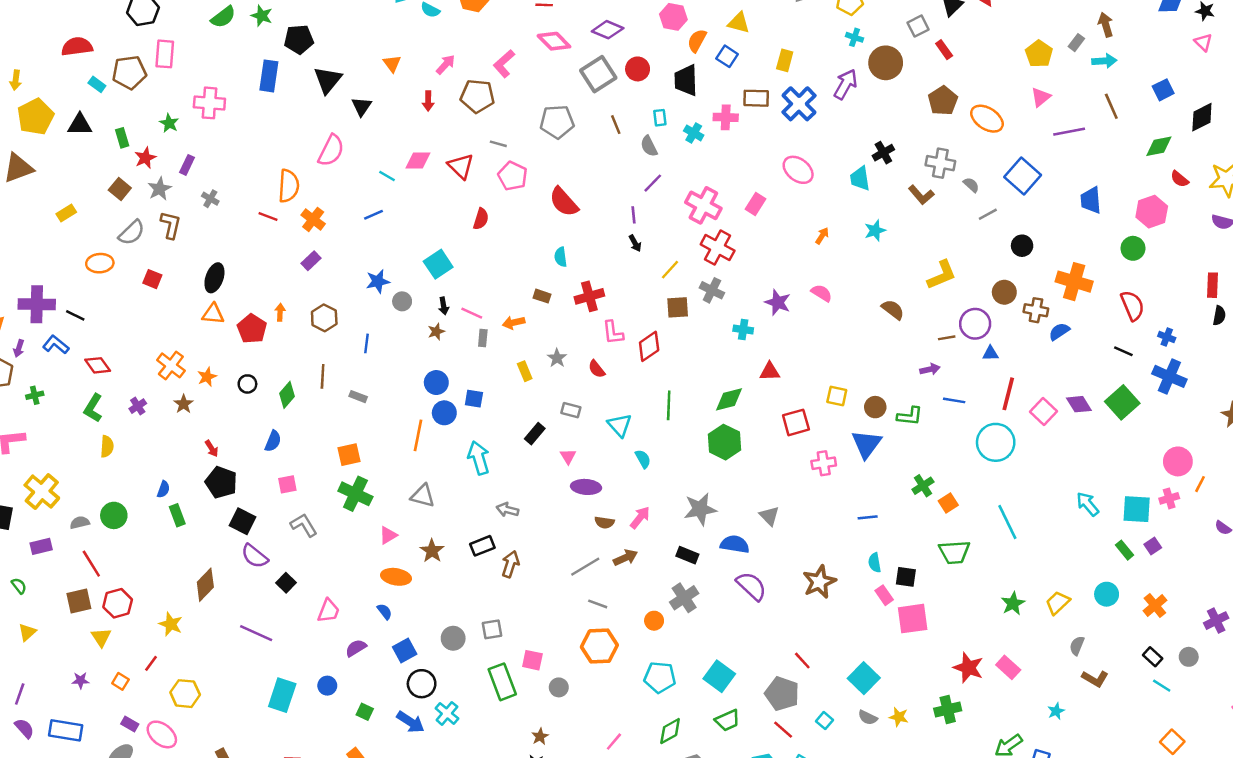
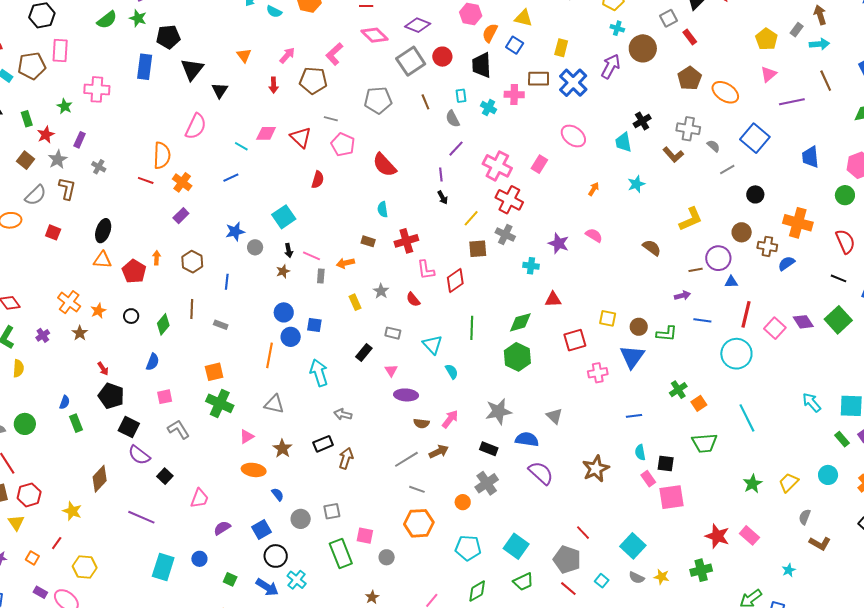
blue semicircle: (385, 612) -> (278, 494), moved

